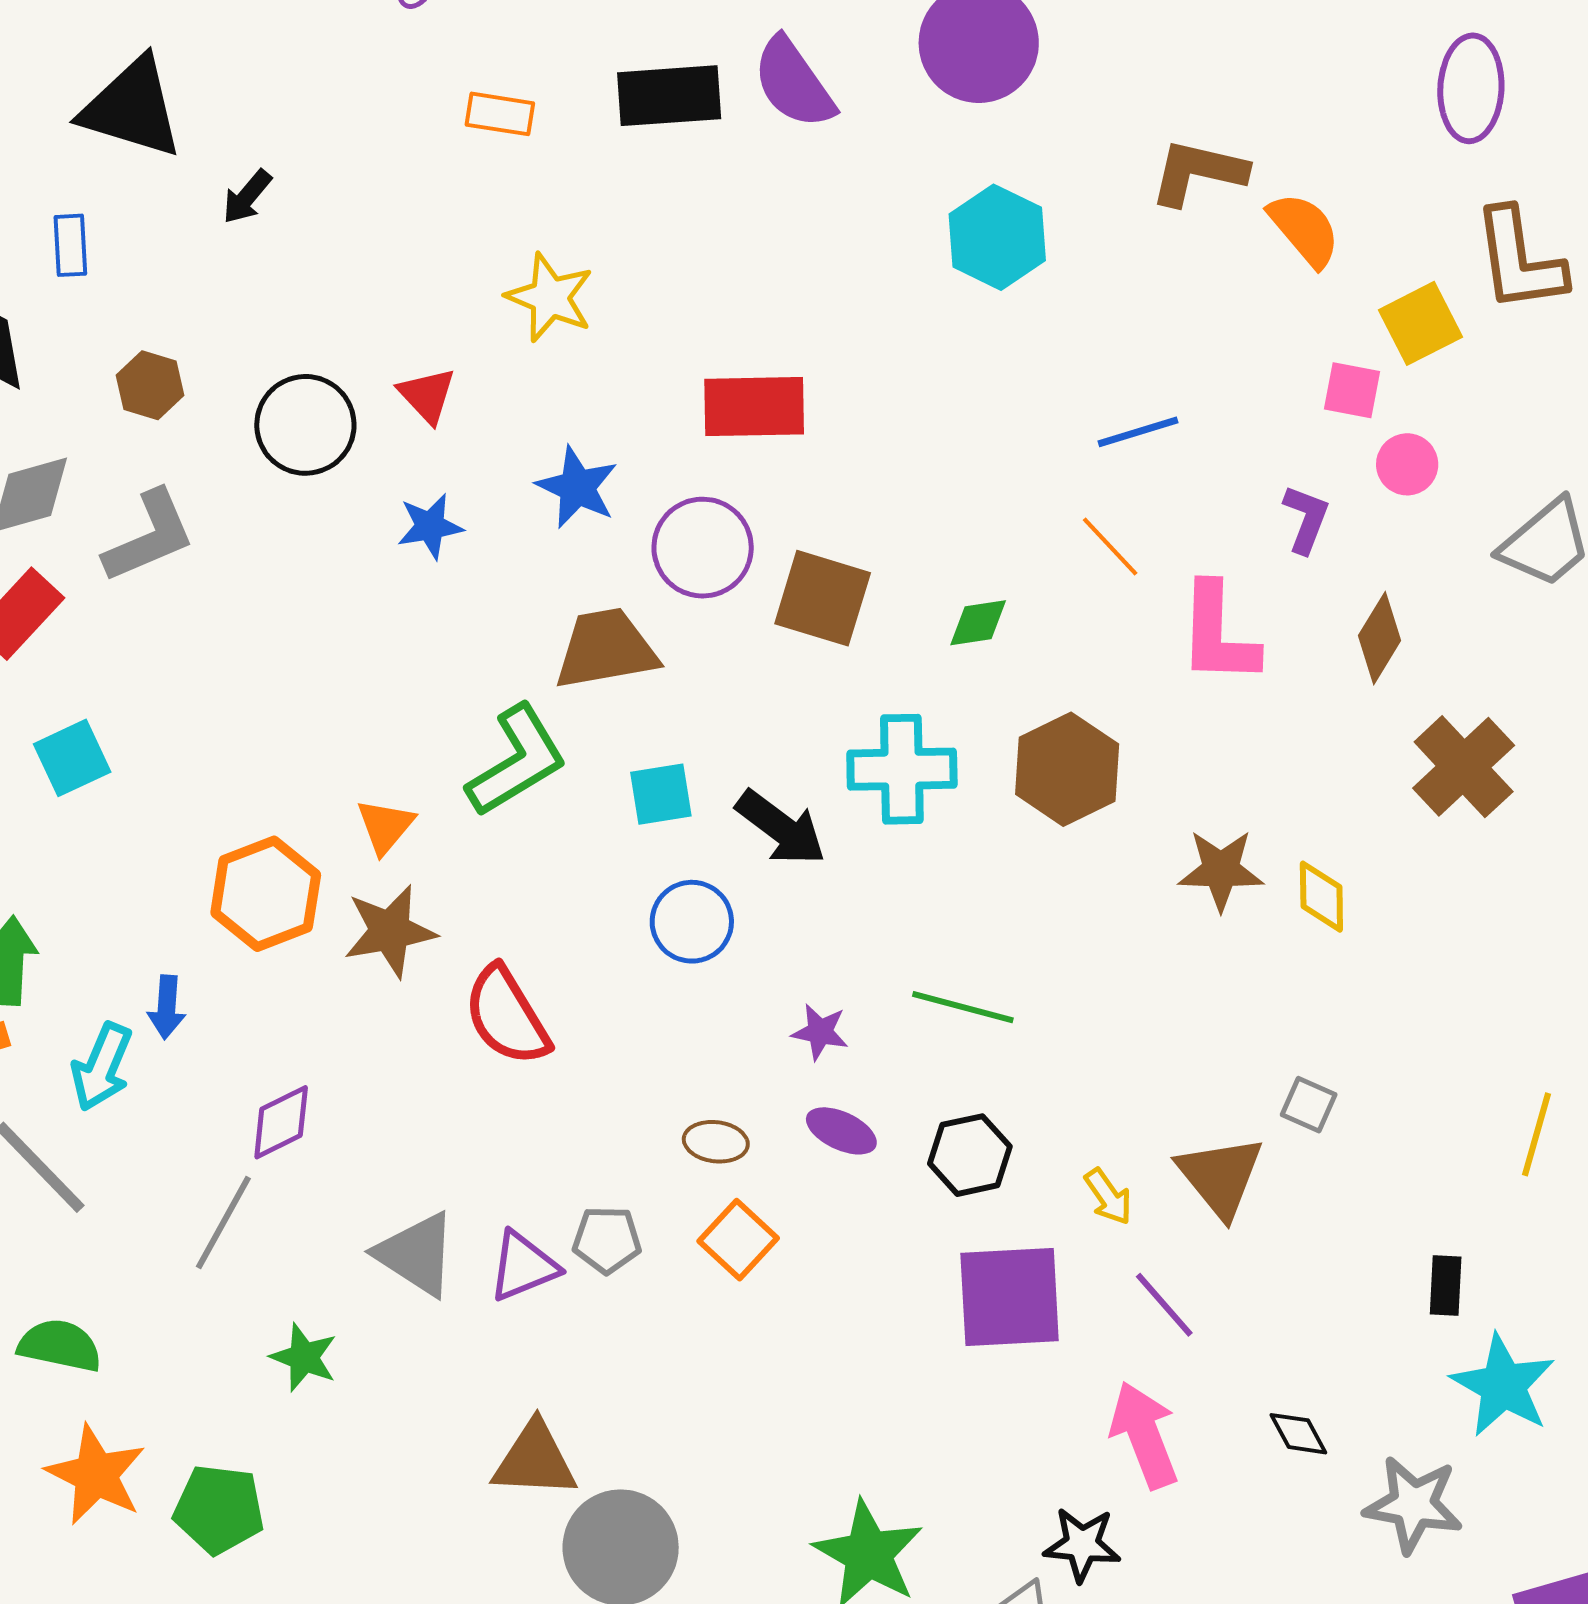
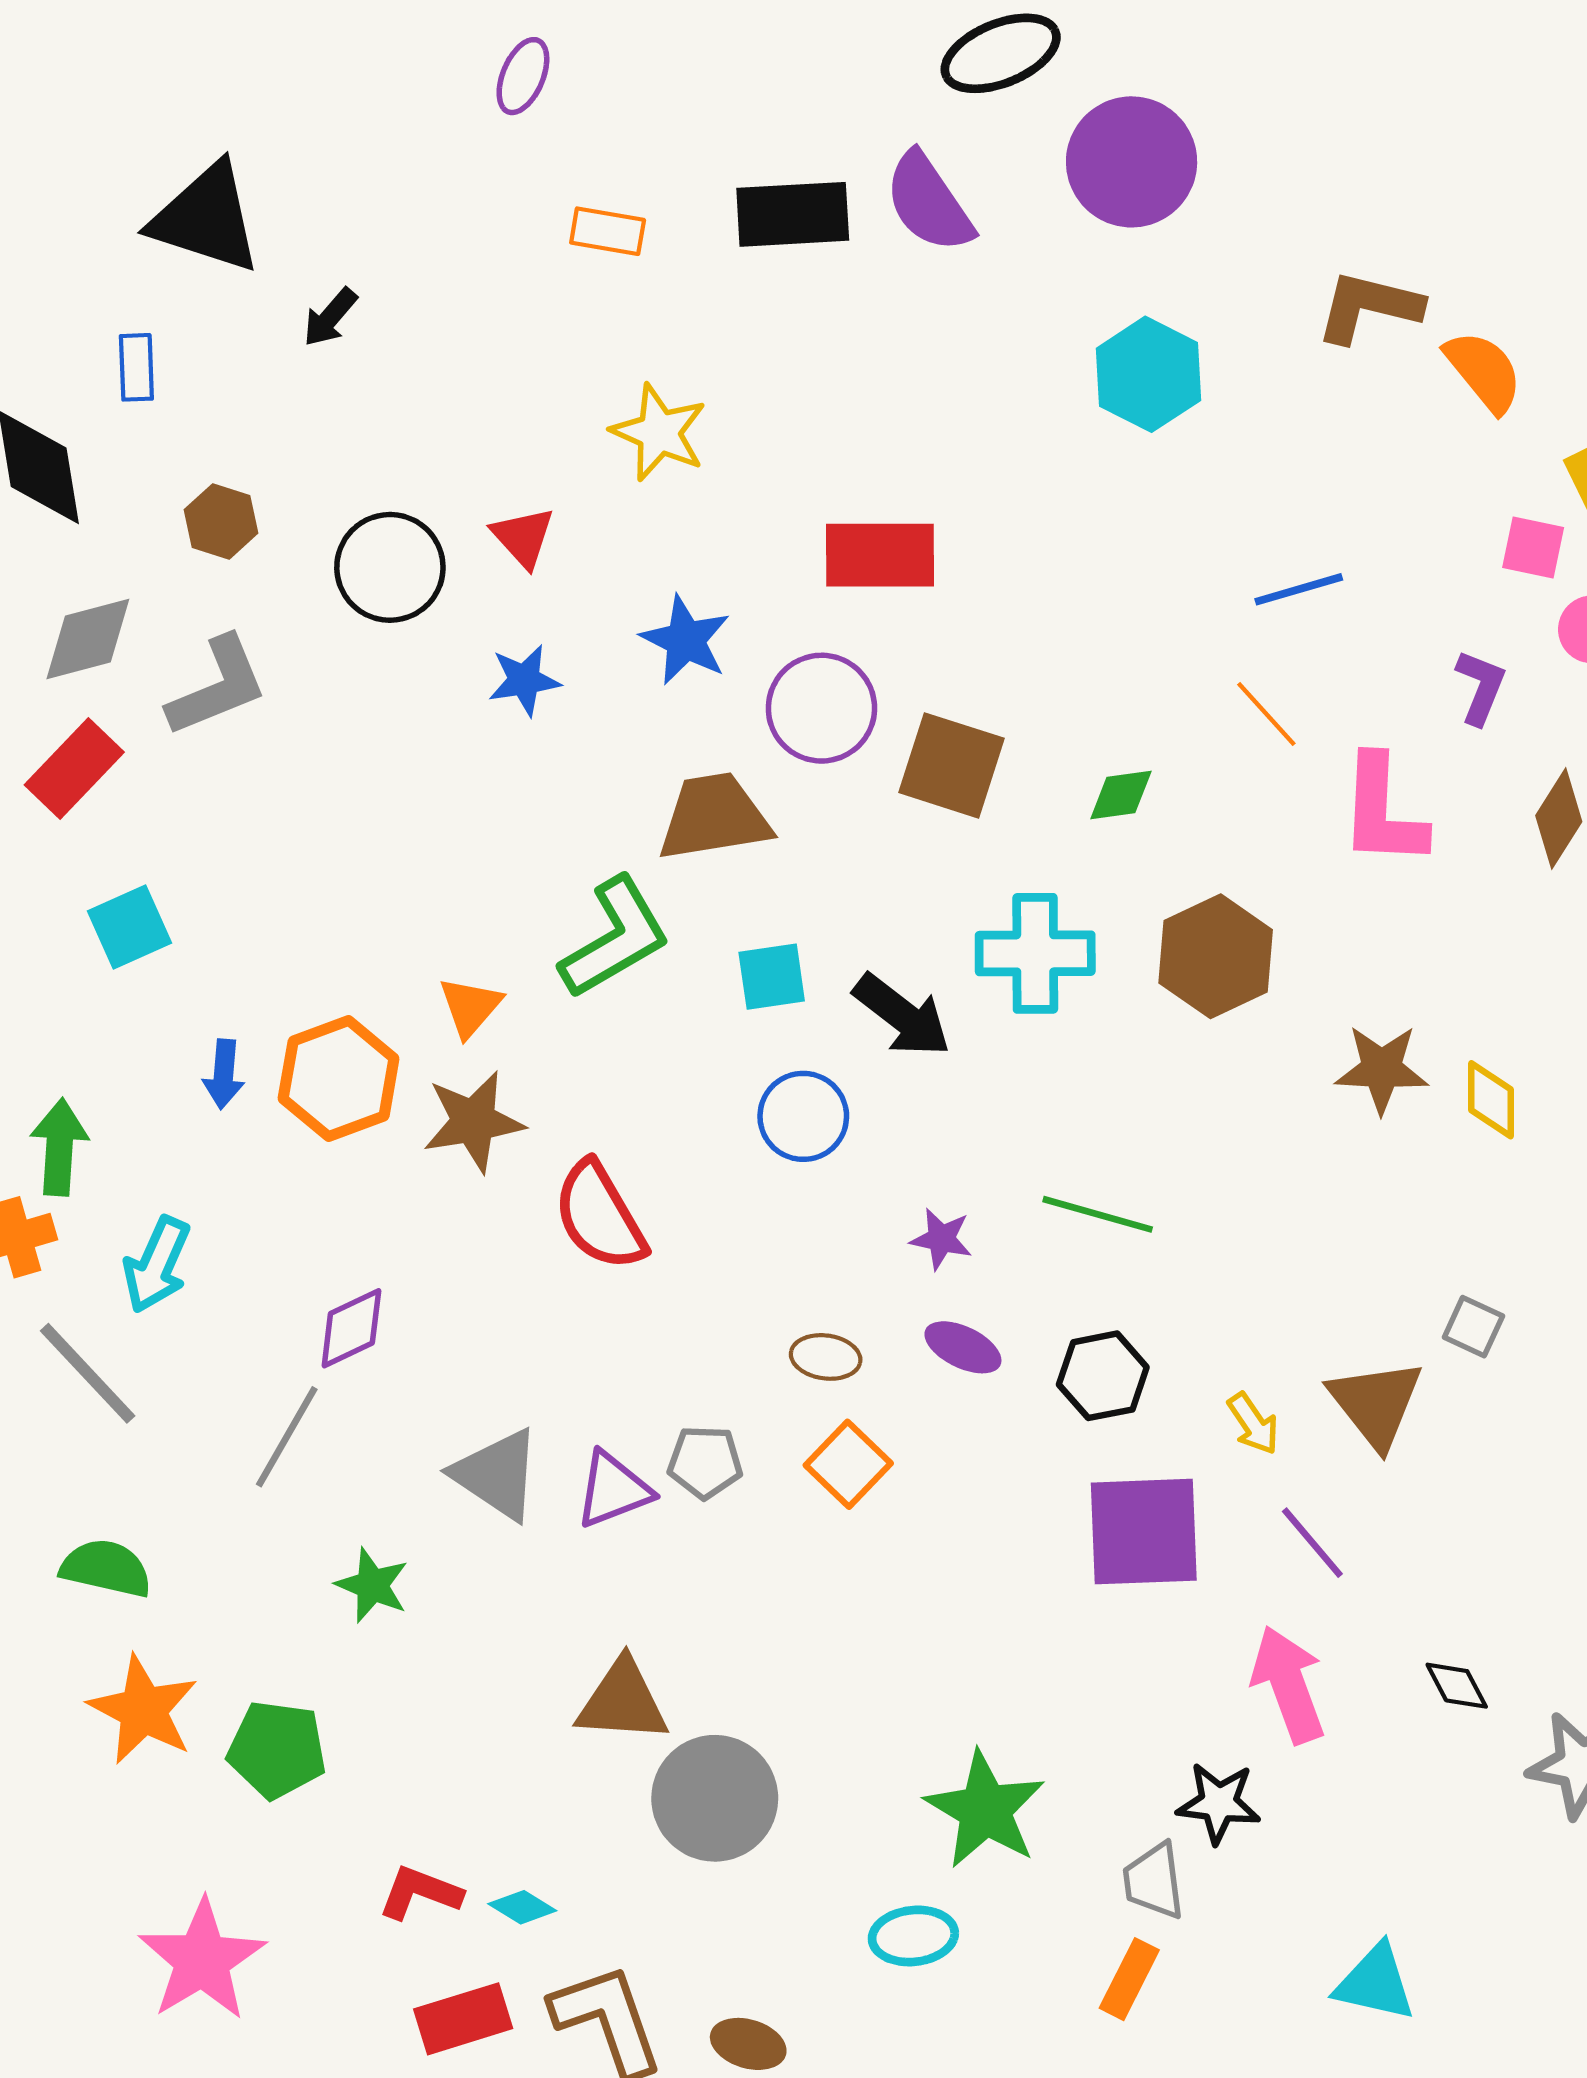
blue arrow: (167, 1007) -> (224, 1074), moved

